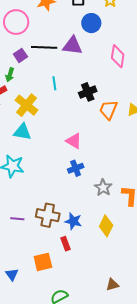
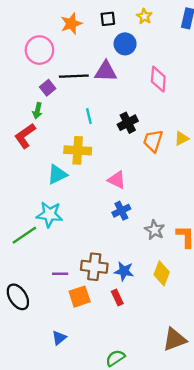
yellow cross: (26, 105) -> (78, 150), moved, turned -30
cyan triangle: (22, 132) -> (57, 174), turned -30
orange square: (43, 262) -> (80, 297), moved
blue triangle: (12, 274) -> (59, 338), turned 32
brown triangle: (112, 285) -> (175, 339), size x1.6

